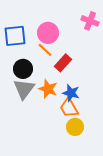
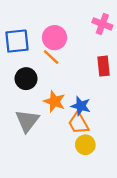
red rectangle: (63, 63) -> (104, 66), moved, turned -48
gray triangle: (24, 89) -> (27, 121), moved

